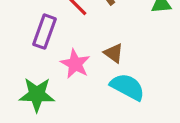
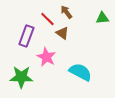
brown triangle: (114, 53) -> (62, 33), moved

